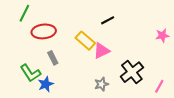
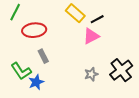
yellow rectangle: (85, 41) -> (75, 13), moved
pink triangle: (101, 51) -> (91, 36), moved
gray star: (101, 84) -> (91, 74), moved

